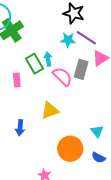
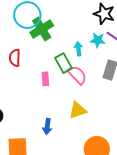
cyan arrow: (48, 59) -> (78, 49), moved
pink semicircle: (62, 77) -> (77, 75), moved

